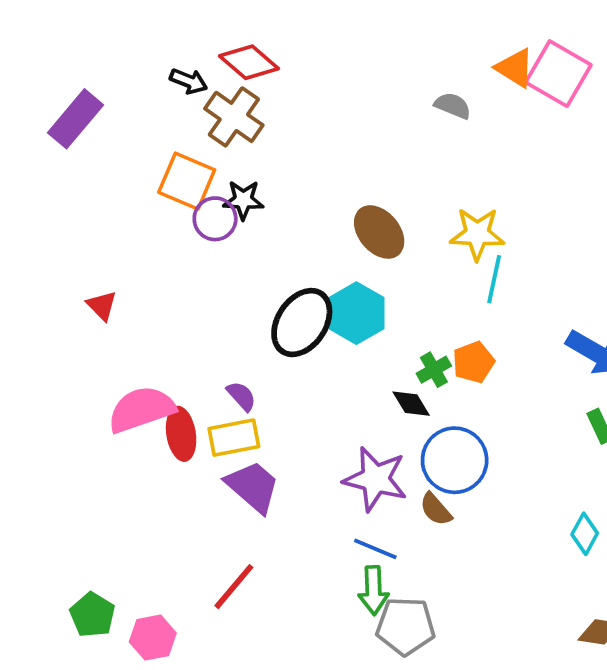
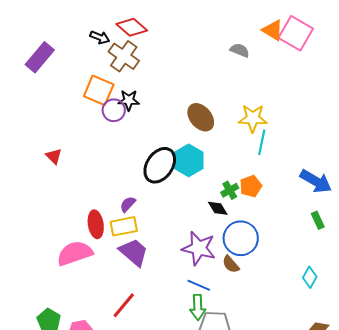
purple semicircle: (241, 396) -> (128, 204), turned -96
pink semicircle: (141, 409) -> (75, 253), moved

